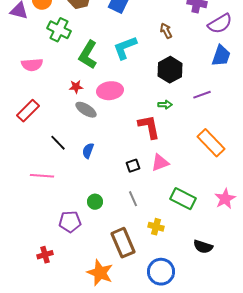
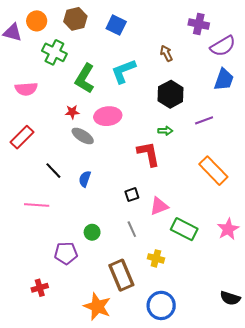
pink triangle: (160, 163) -> (159, 206), moved
black semicircle: (203, 247) -> (230, 298), moved

